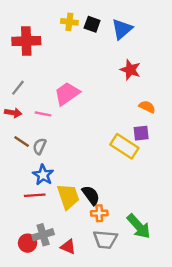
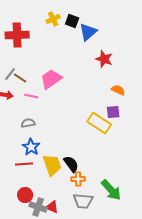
yellow cross: (69, 22) -> (53, 19), turned -32
blue triangle: (122, 29) -> (88, 32), moved
brown line: (22, 141) -> (20, 78), moved
gray semicircle: (39, 146) -> (28, 123), turned 56
gray cross: (43, 235) -> (38, 207), moved, turned 36
red circle: (28, 243) -> (25, 195), moved

